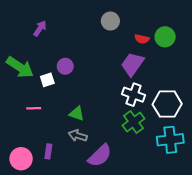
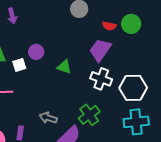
purple arrow: (40, 28) -> (12, 16), turned 133
green triangle: (77, 114) -> (64, 67), moved
green cross: (134, 122) -> (89, 115), moved

